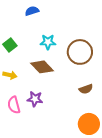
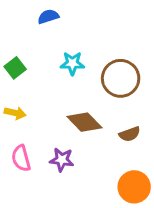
brown diamond: (42, 67) -> (84, 122), moved
purple star: (35, 99) -> (62, 160), moved

